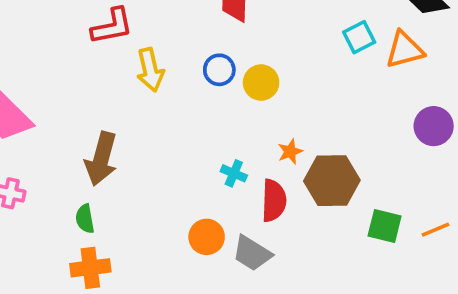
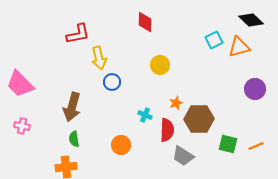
blue circle: (219, 70) -> (112, 82), moved
green semicircle: (85, 219) -> (74, 139), moved
orange circle: (207, 237) -> (121, 145), moved
gray trapezoid: (252, 253) -> (183, 156), moved

